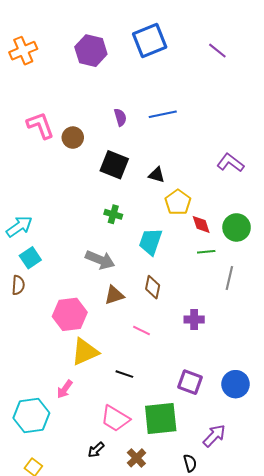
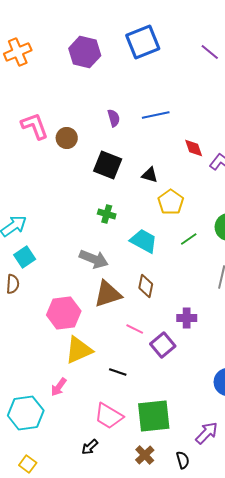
red diamond: (201, 224) -> (194, 148), moved
cyan trapezoid: (151, 242) -> (144, 241), turned 100
green line: (206, 252) -> (189, 239), moved, turned -30
brown triangle: (114, 295) -> (108, 294), size x1.4
purple square: (190, 382) -> (163, 345), moved, turned 30
brown cross: (136, 458) -> (145, 455), moved

